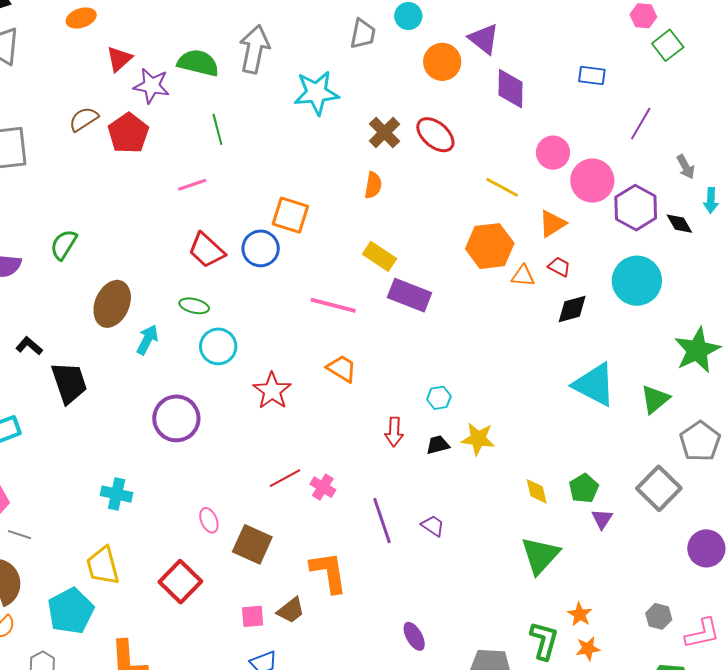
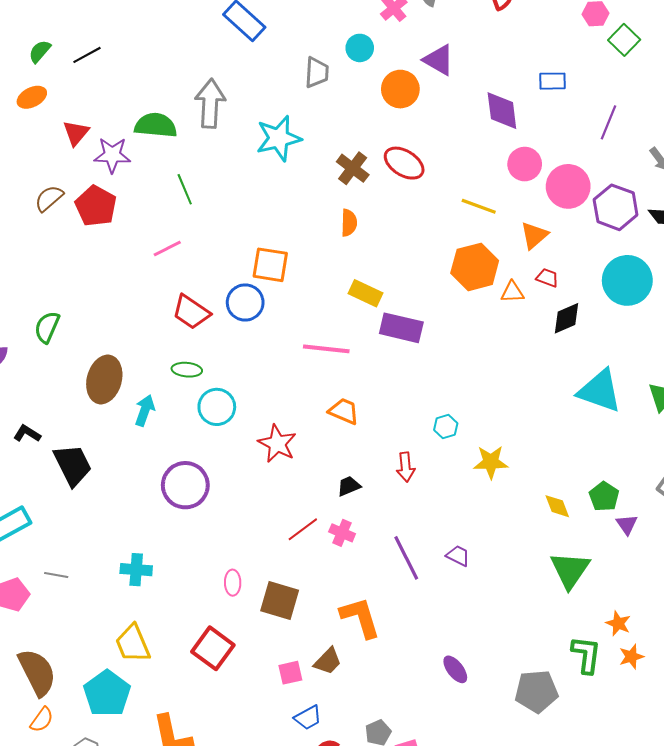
purple diamond: (511, 89) -> (502, 111), moved
black trapezoid: (438, 445) -> (349, 486), moved
pink ellipse: (209, 520) -> (233, 583), turned 30
gray line: (20, 535) -> (56, 575), moved

